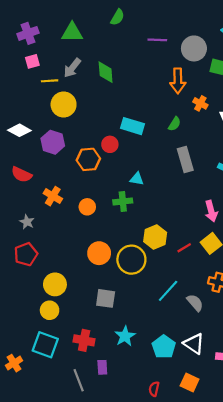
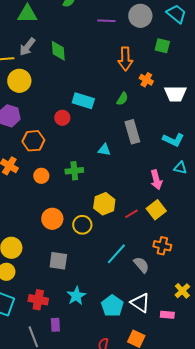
gray circle: (194, 48) -> (140, 16), moved
orange hexagon: (88, 159) -> (33, 141), moved
cyan triangle: (137, 179) -> (104, 150), moved
yellow circle: (131, 260) -> (82, 225), size x0.7

